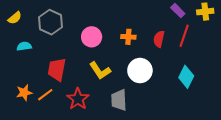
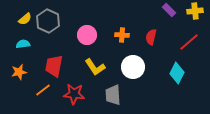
yellow semicircle: (15, 18) -> (25, 19), moved
red line: (184, 36) -> (189, 42), moved, turned 30
orange star: (24, 93) -> (19, 72), moved
red star: (78, 99) -> (74, 94), turned -30

